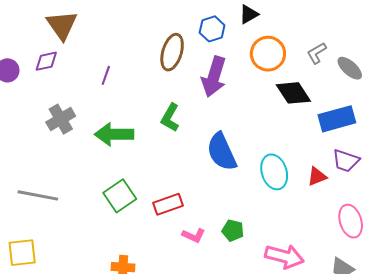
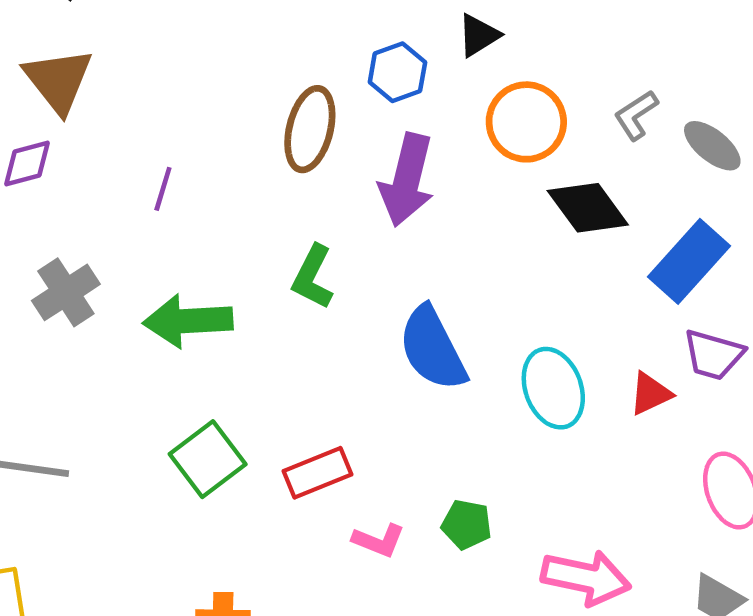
blue rectangle: (337, 119) -> (689, 261), turned -30

